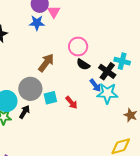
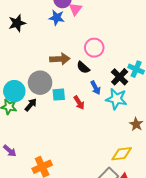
brown arrow: (46, 63) -> (60, 59), turned 42
black semicircle: (83, 64) -> (83, 67), moved
blue arrow: (95, 85) -> (96, 88), moved

